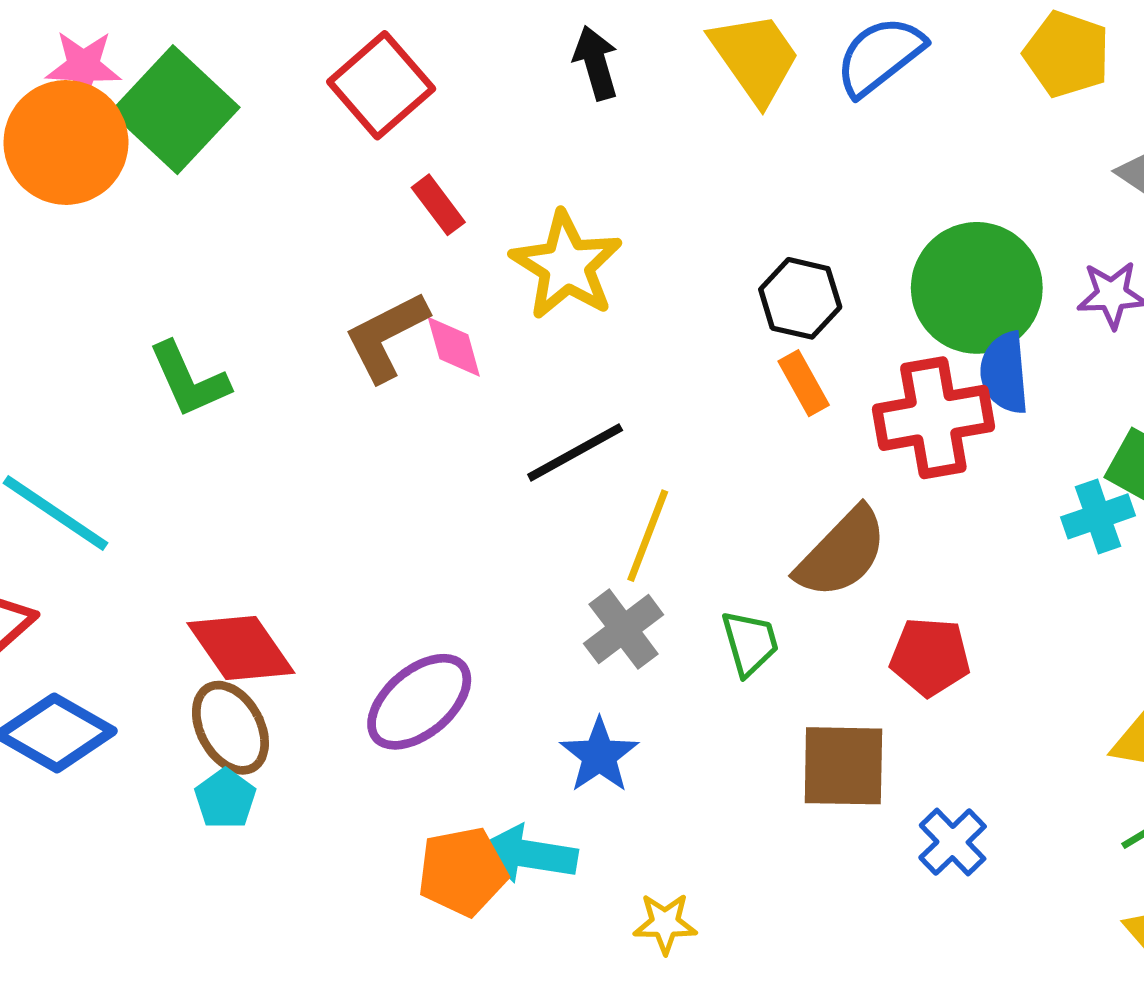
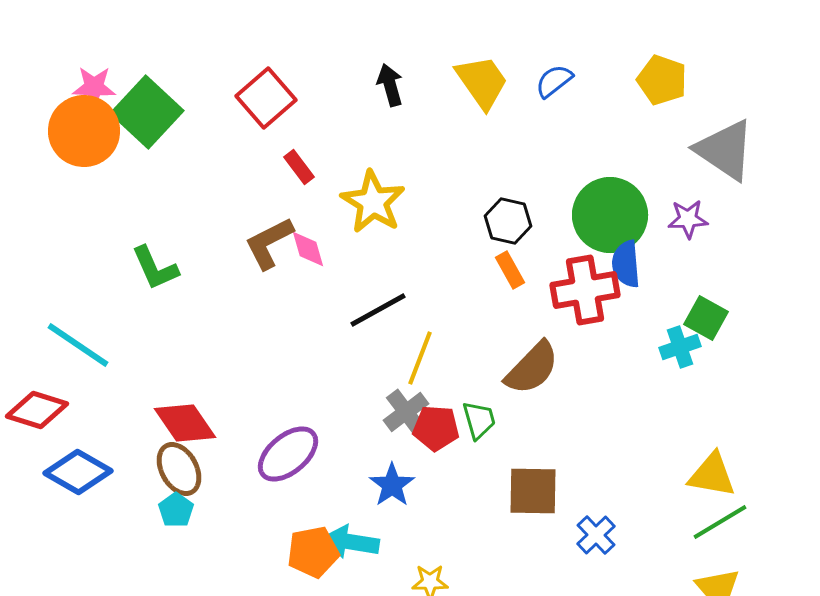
blue semicircle: (880, 56) -> (554, 81), size x0.7
red pentagon: (930, 657) -> (436, 428), moved

